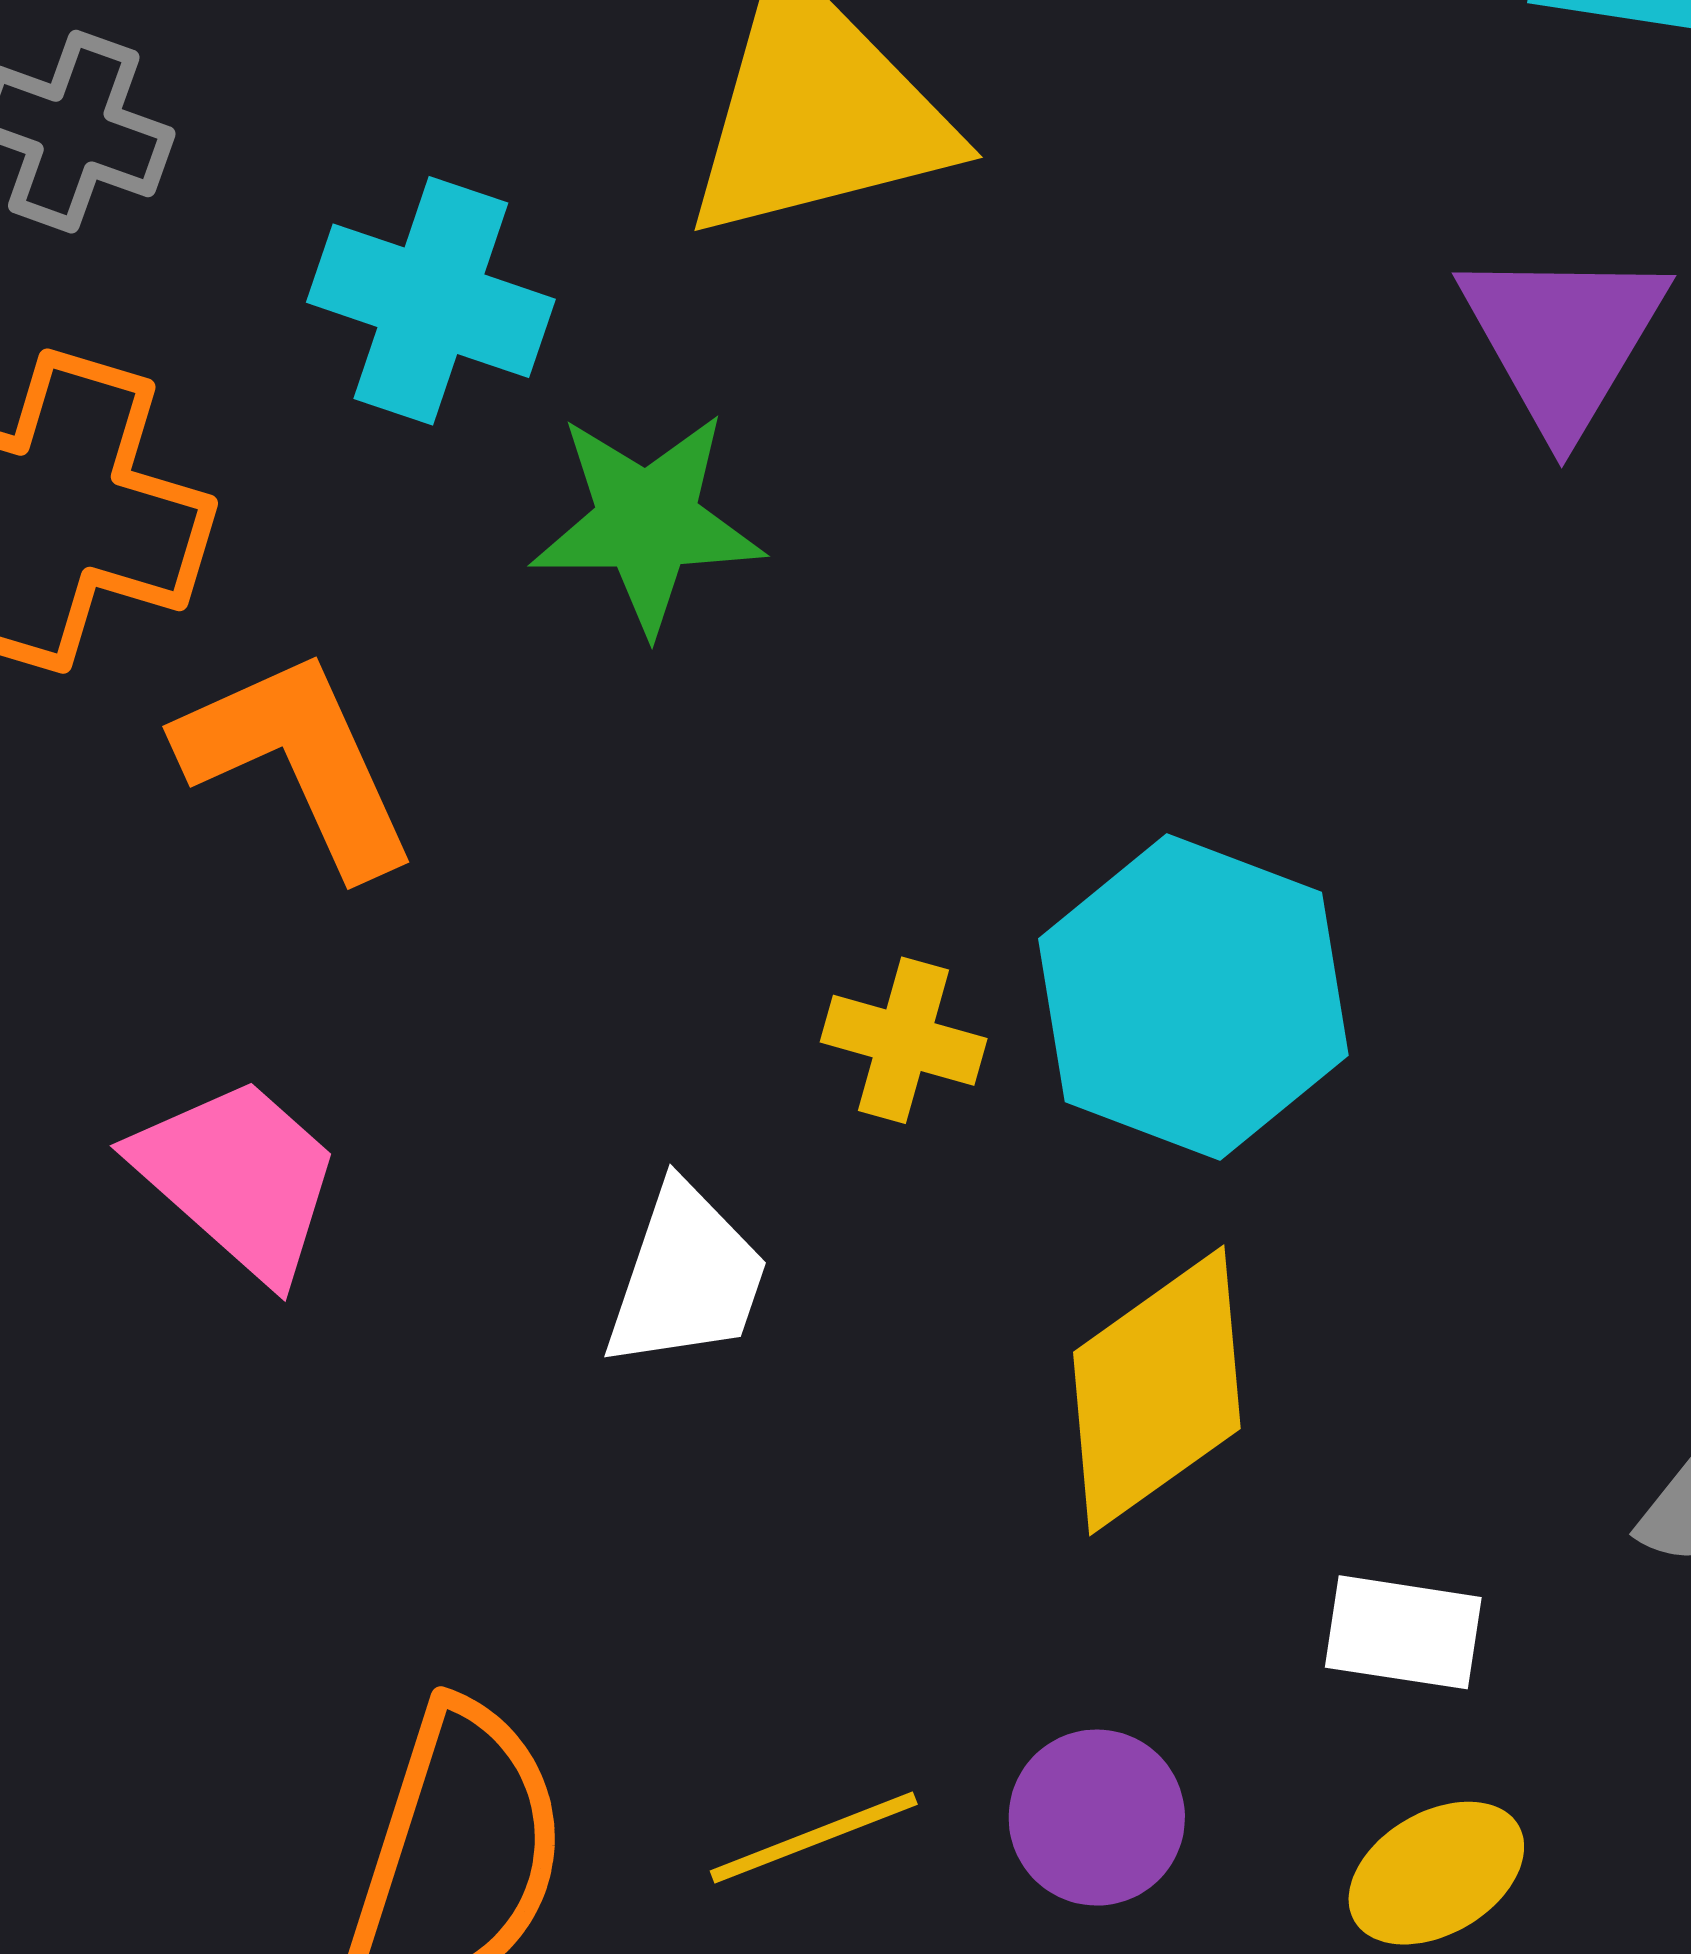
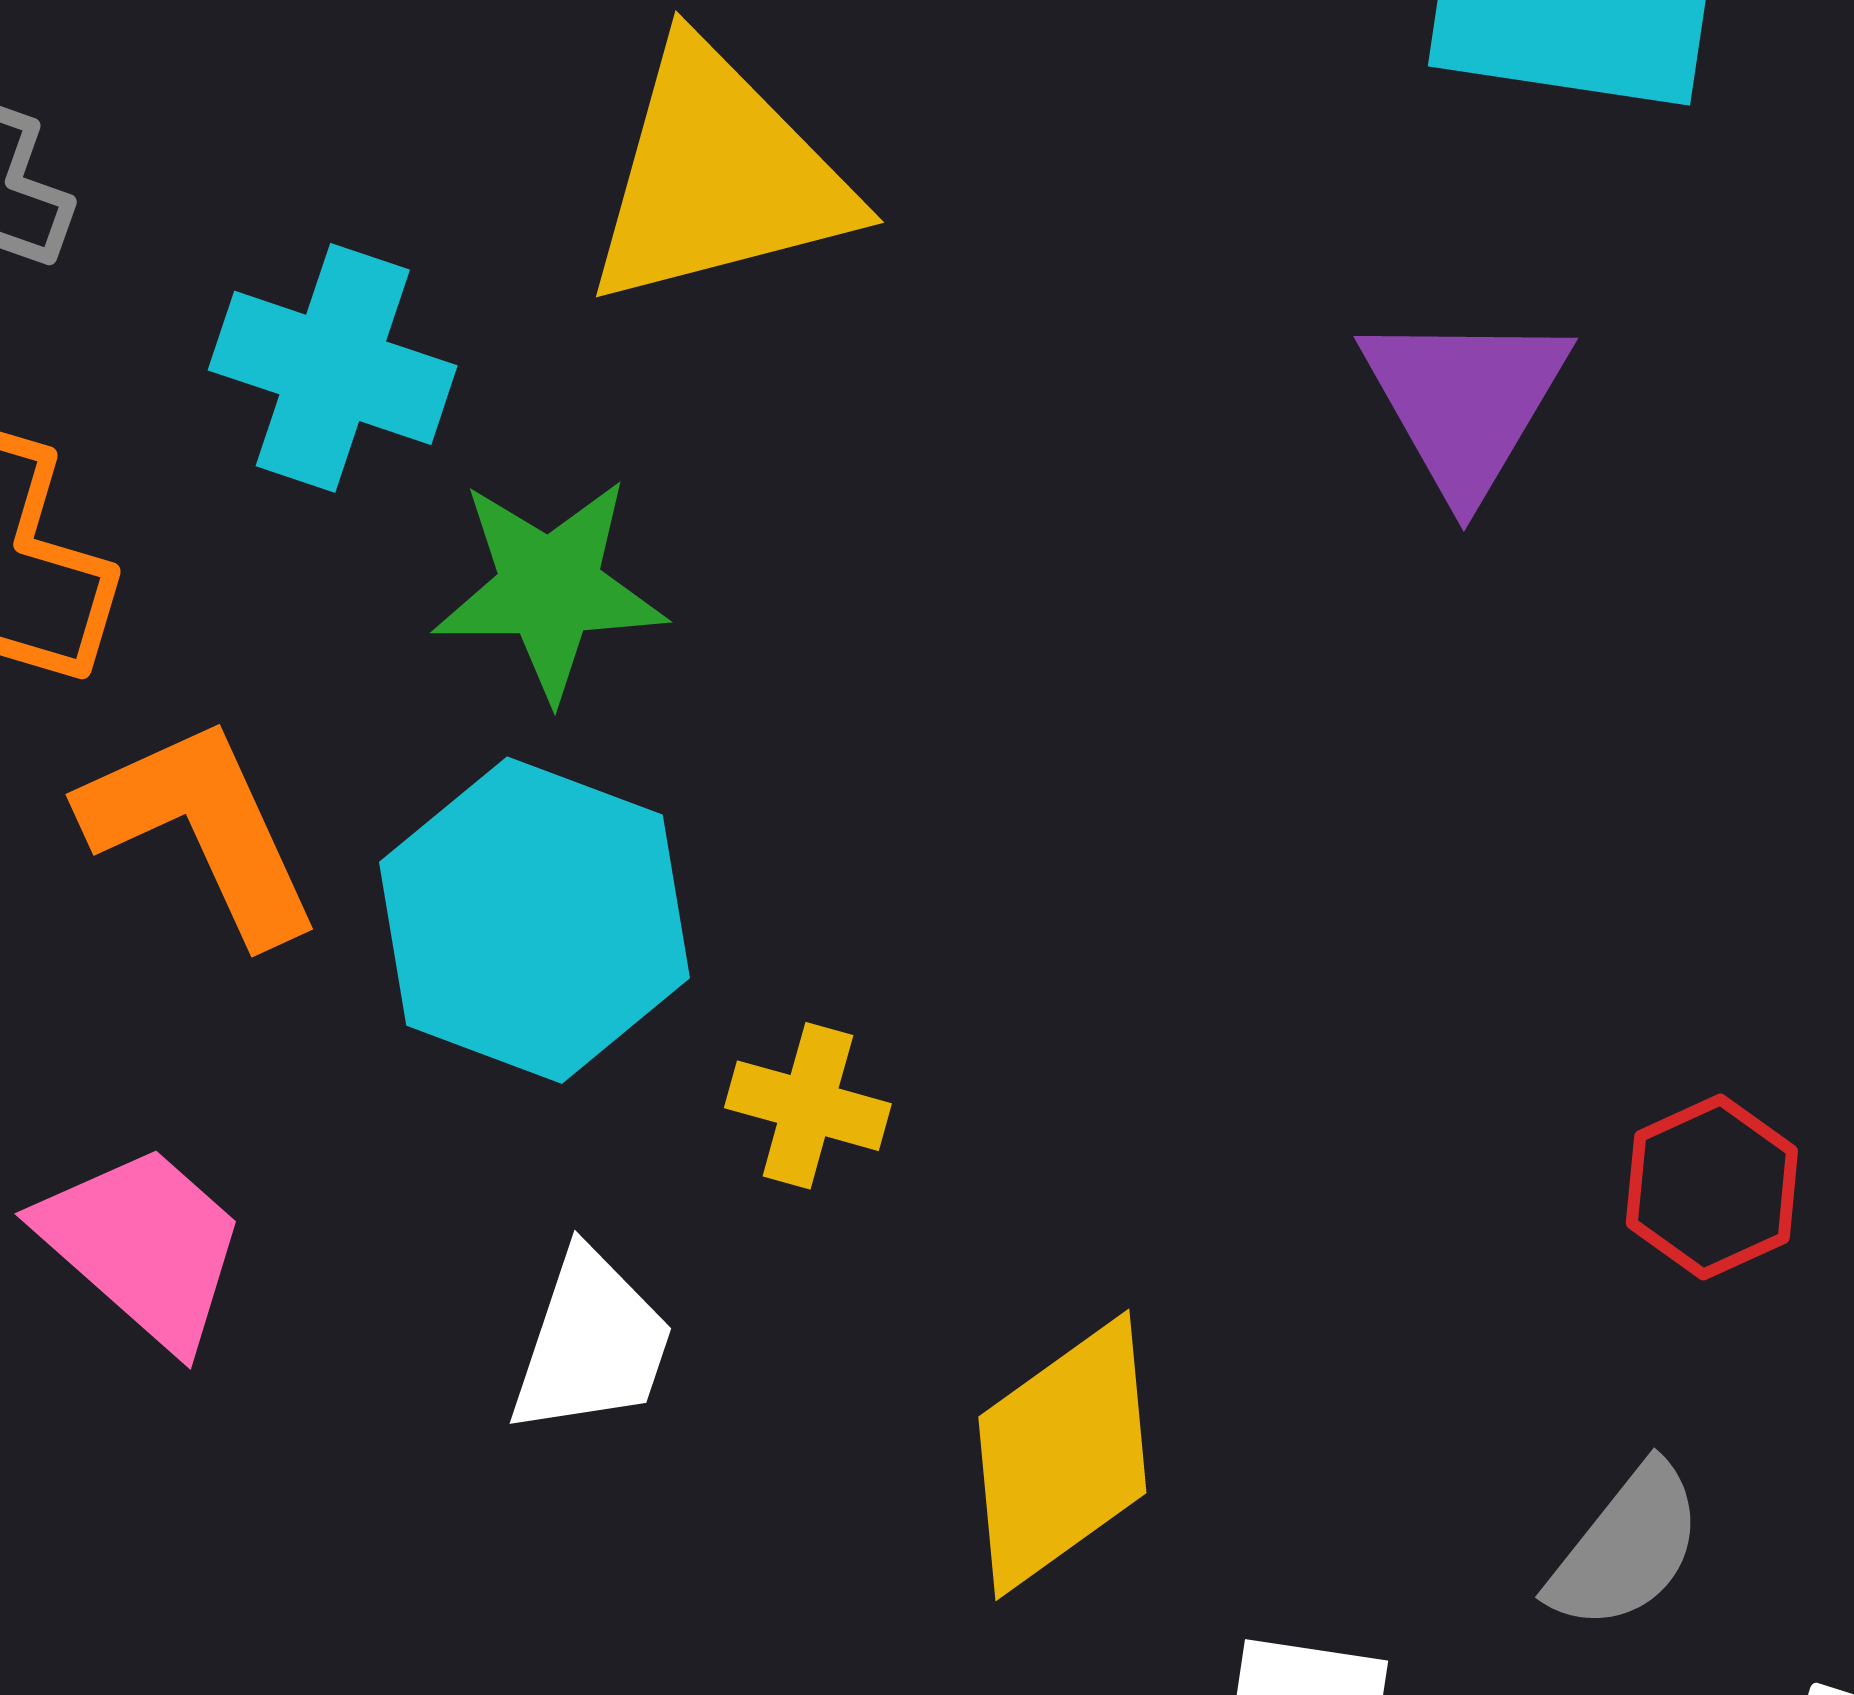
cyan hexagon: (1193, 997) -> (535, 920), moved

